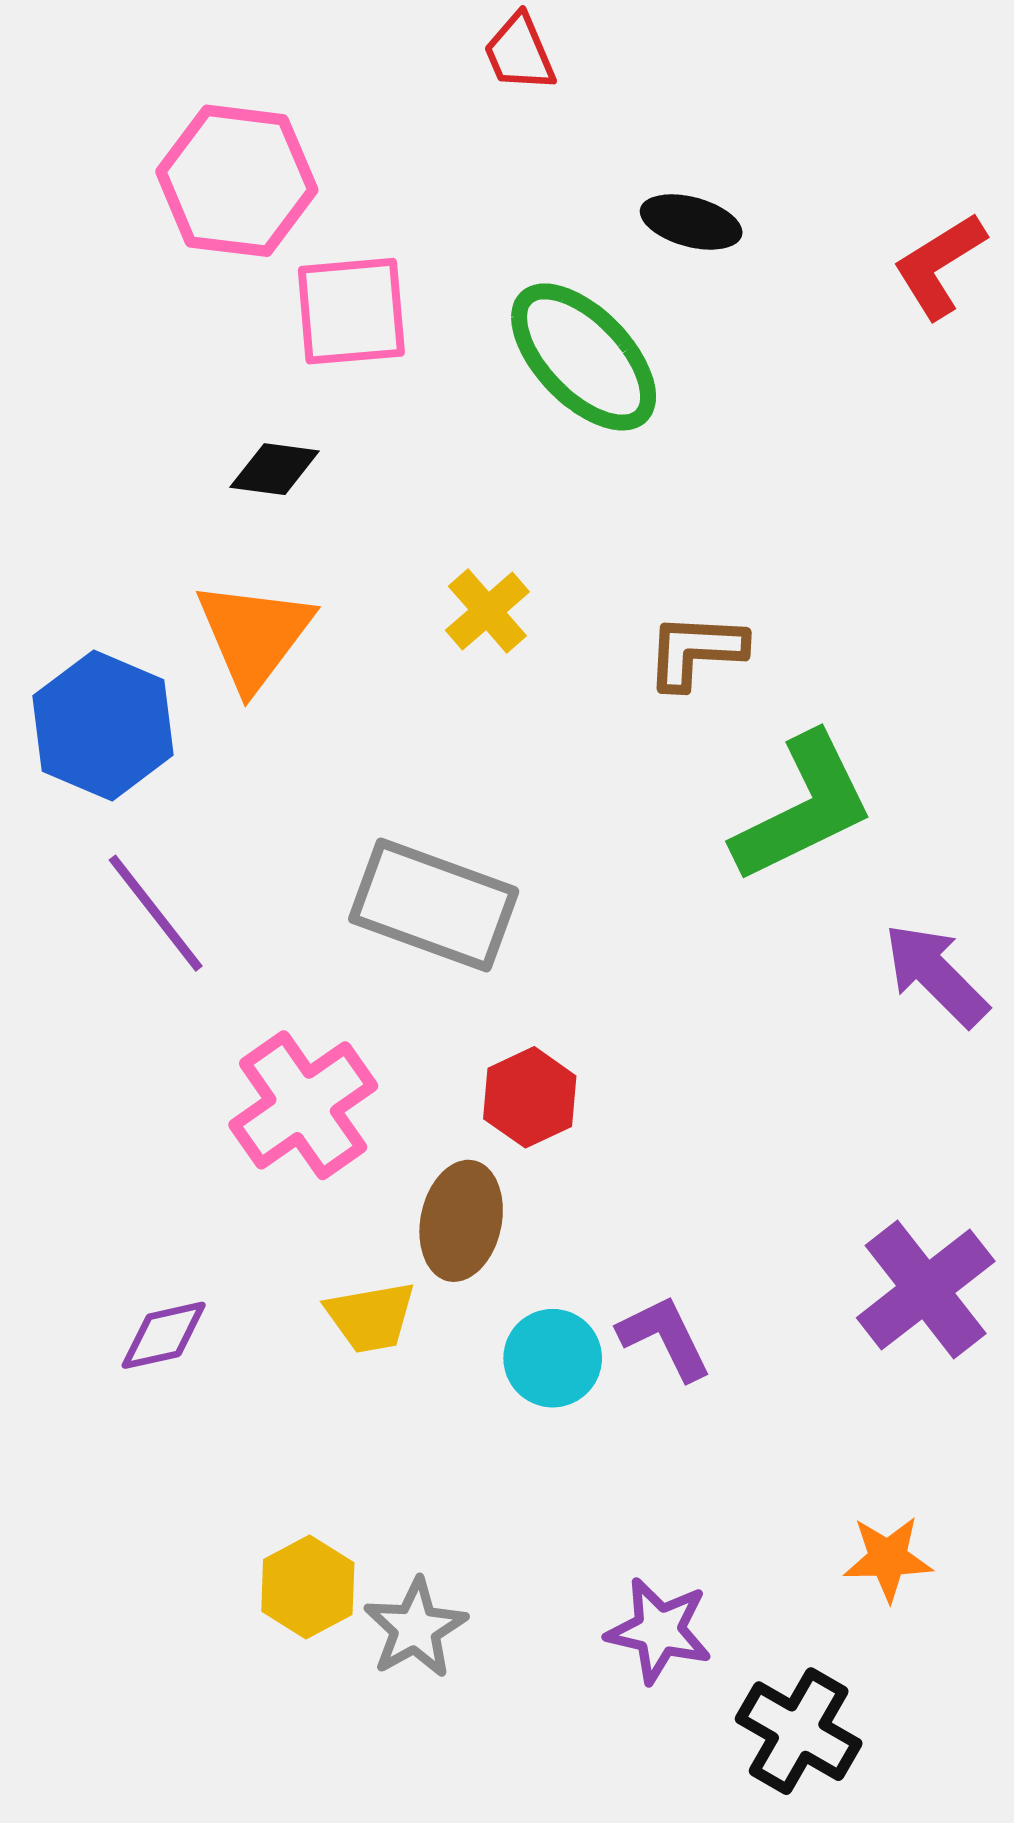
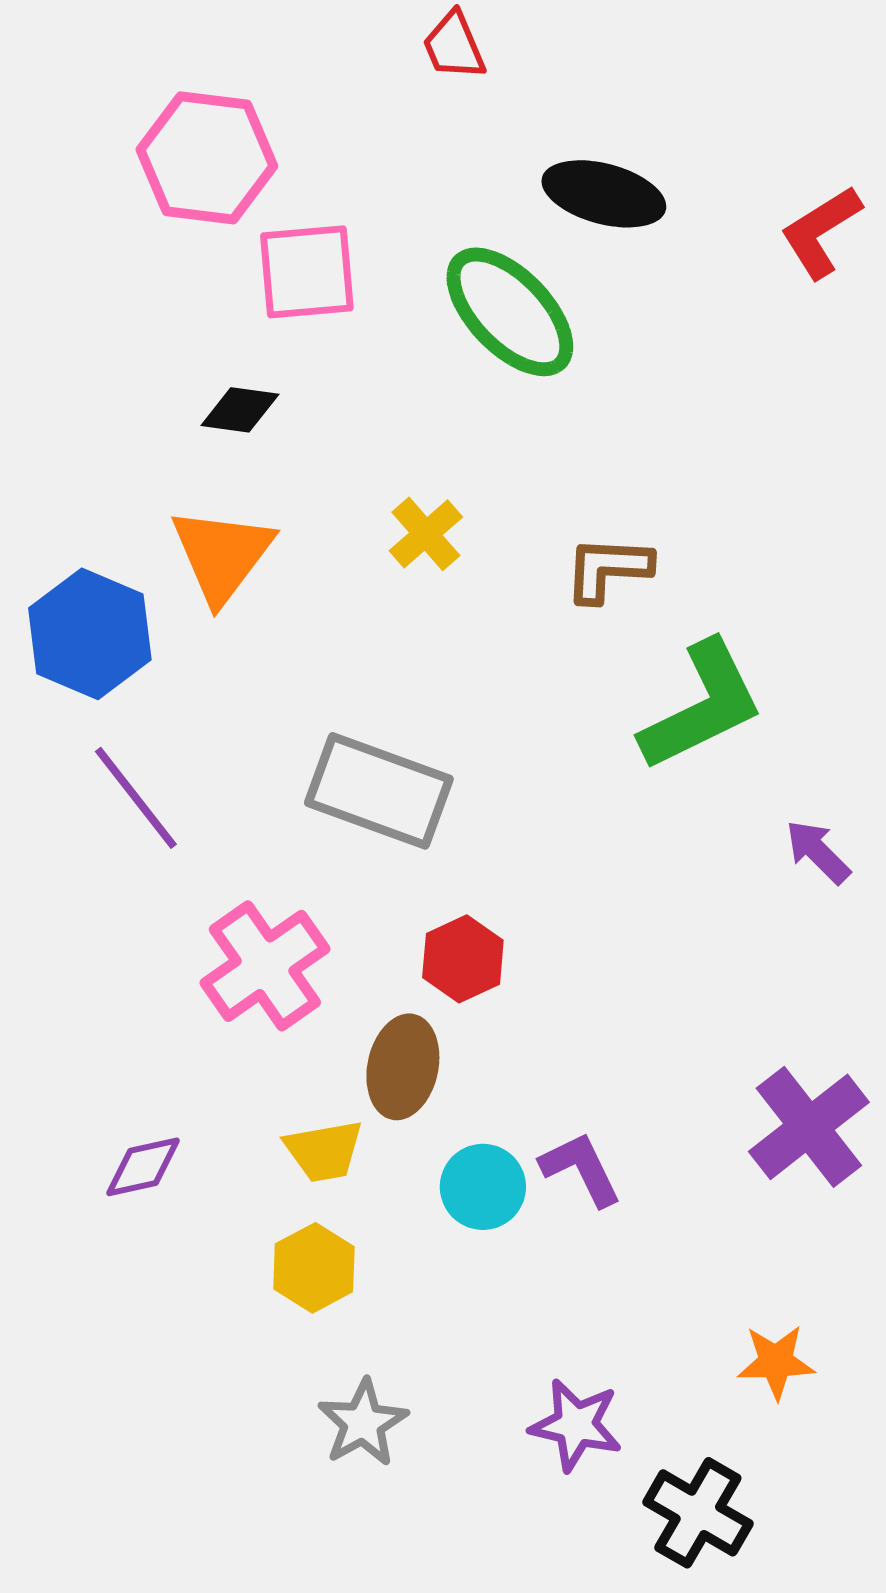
black ellipse: (691, 222) -> (604, 194), size x1.4
purple arrow: (936, 975) -> (818, 852), size x0.7
yellow hexagon: (308, 1587) -> (314, 1268), moved

